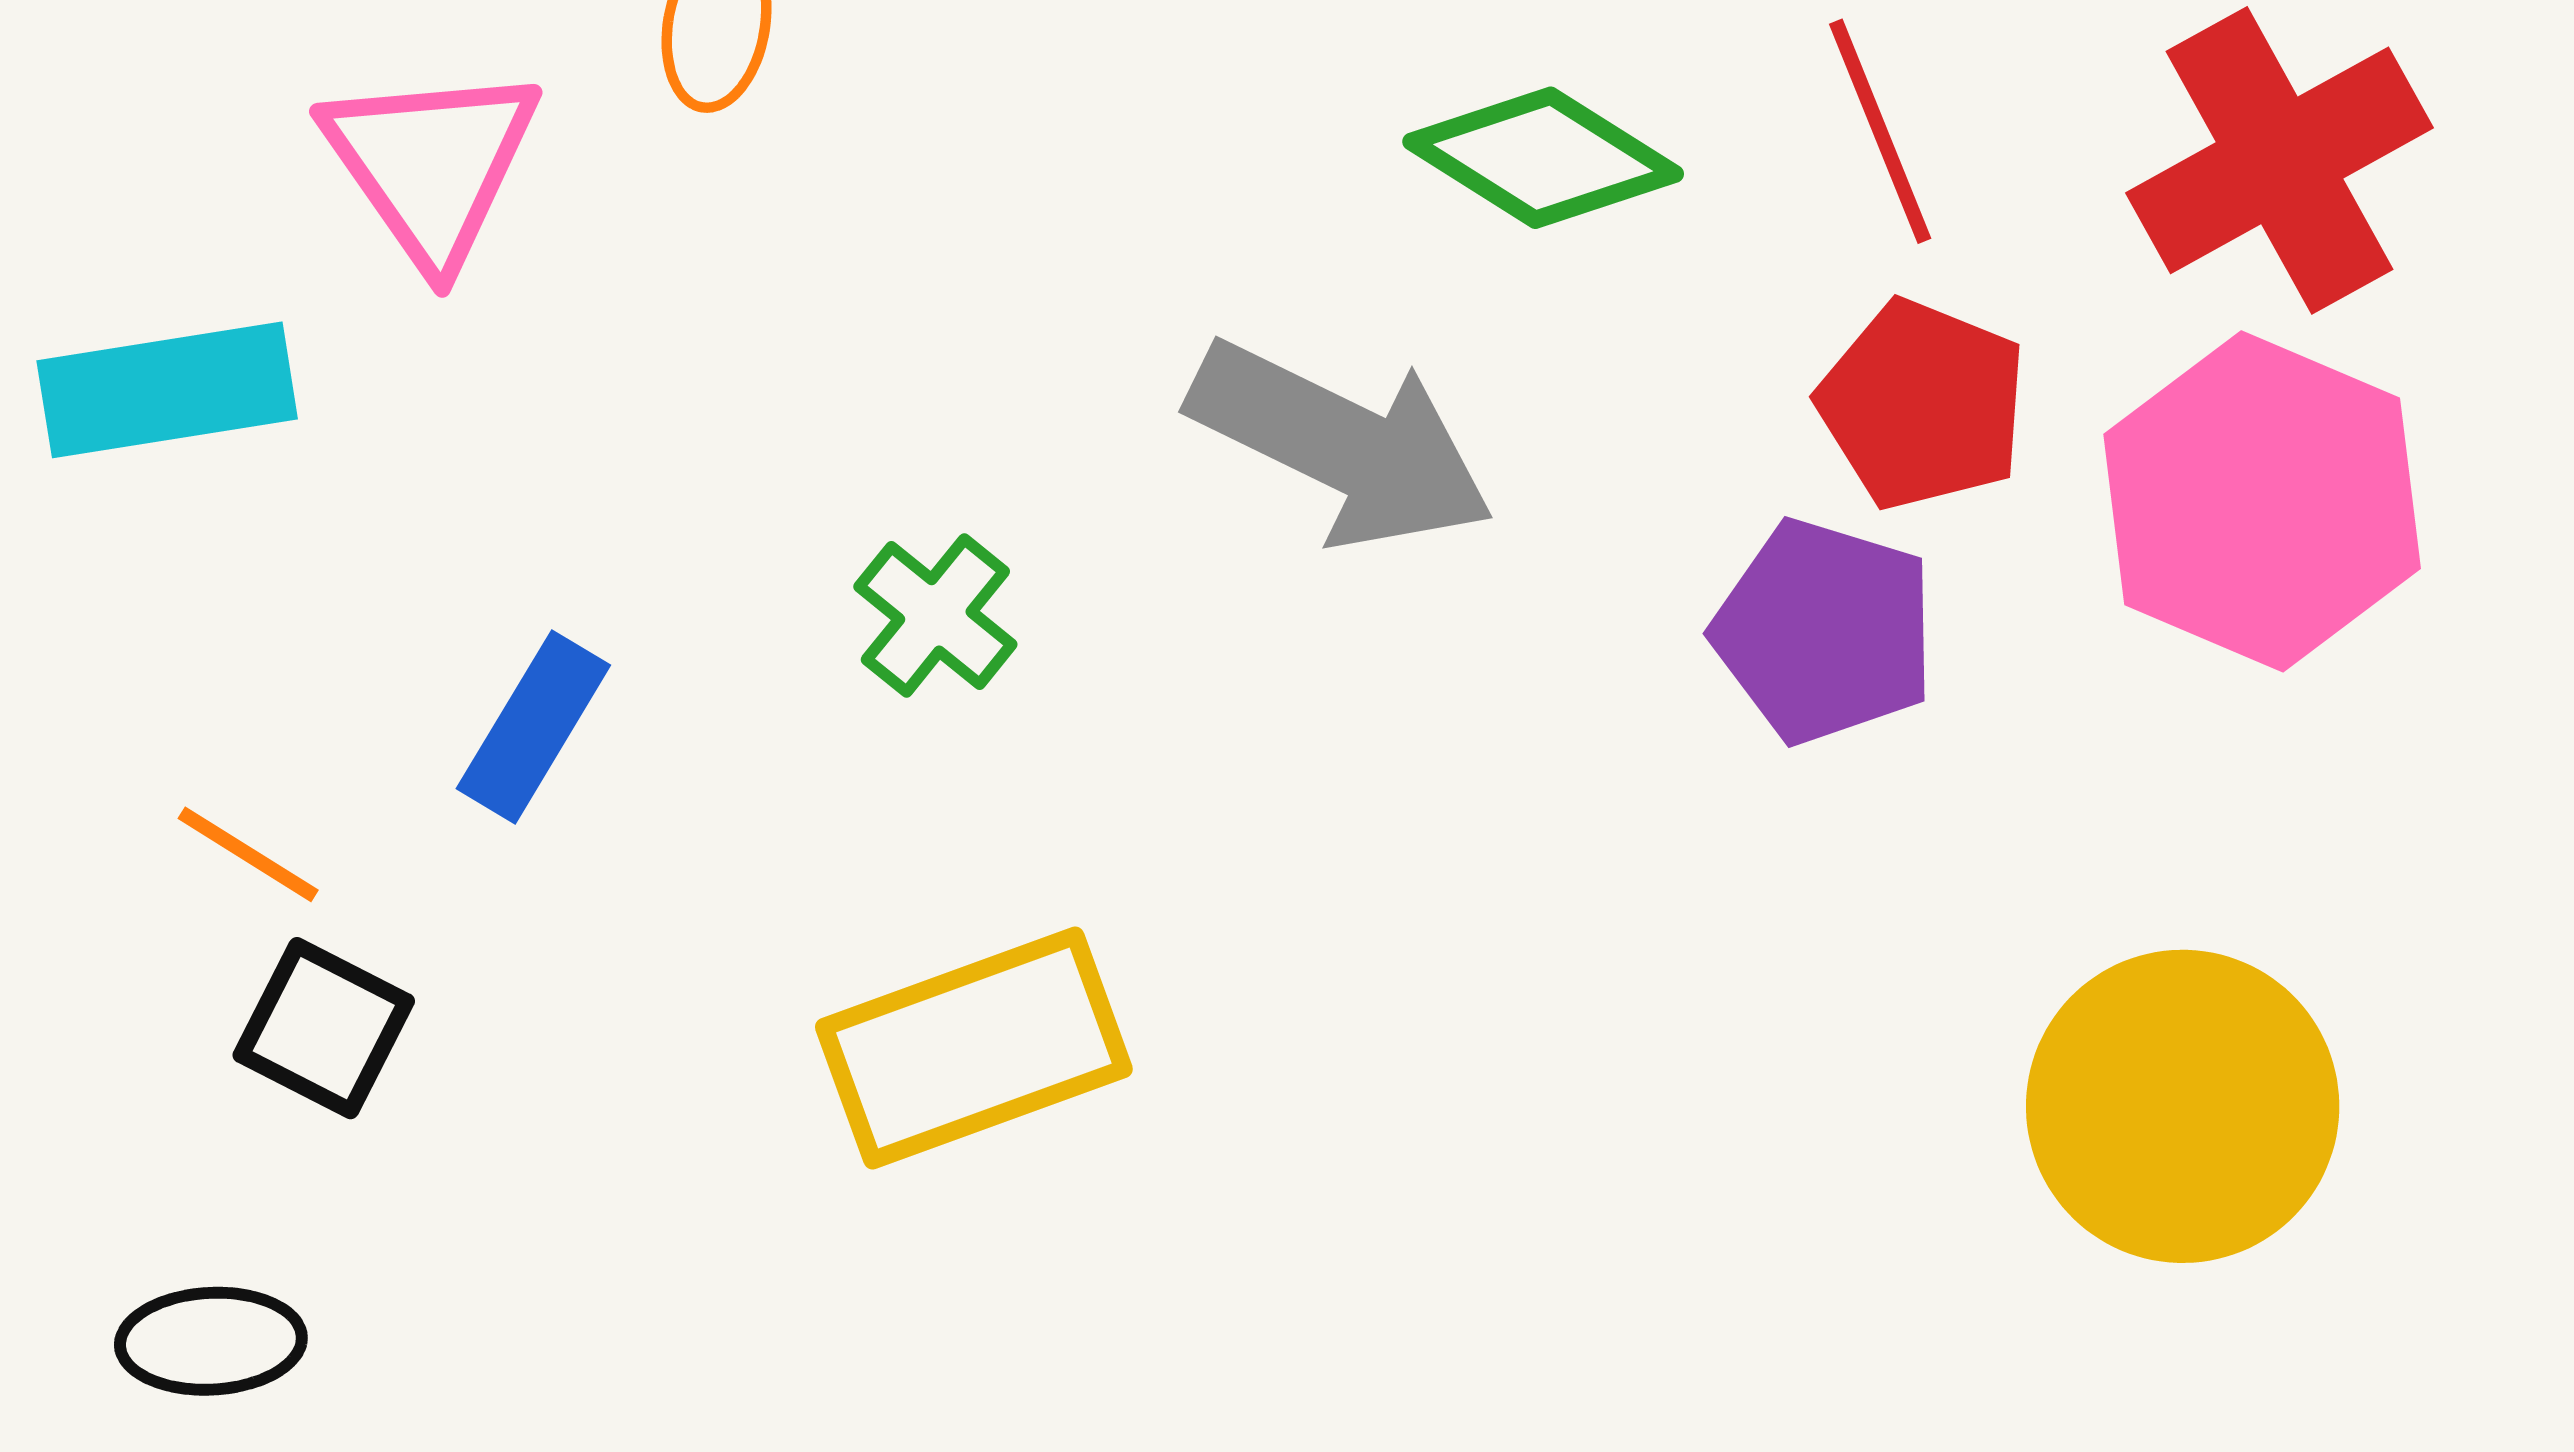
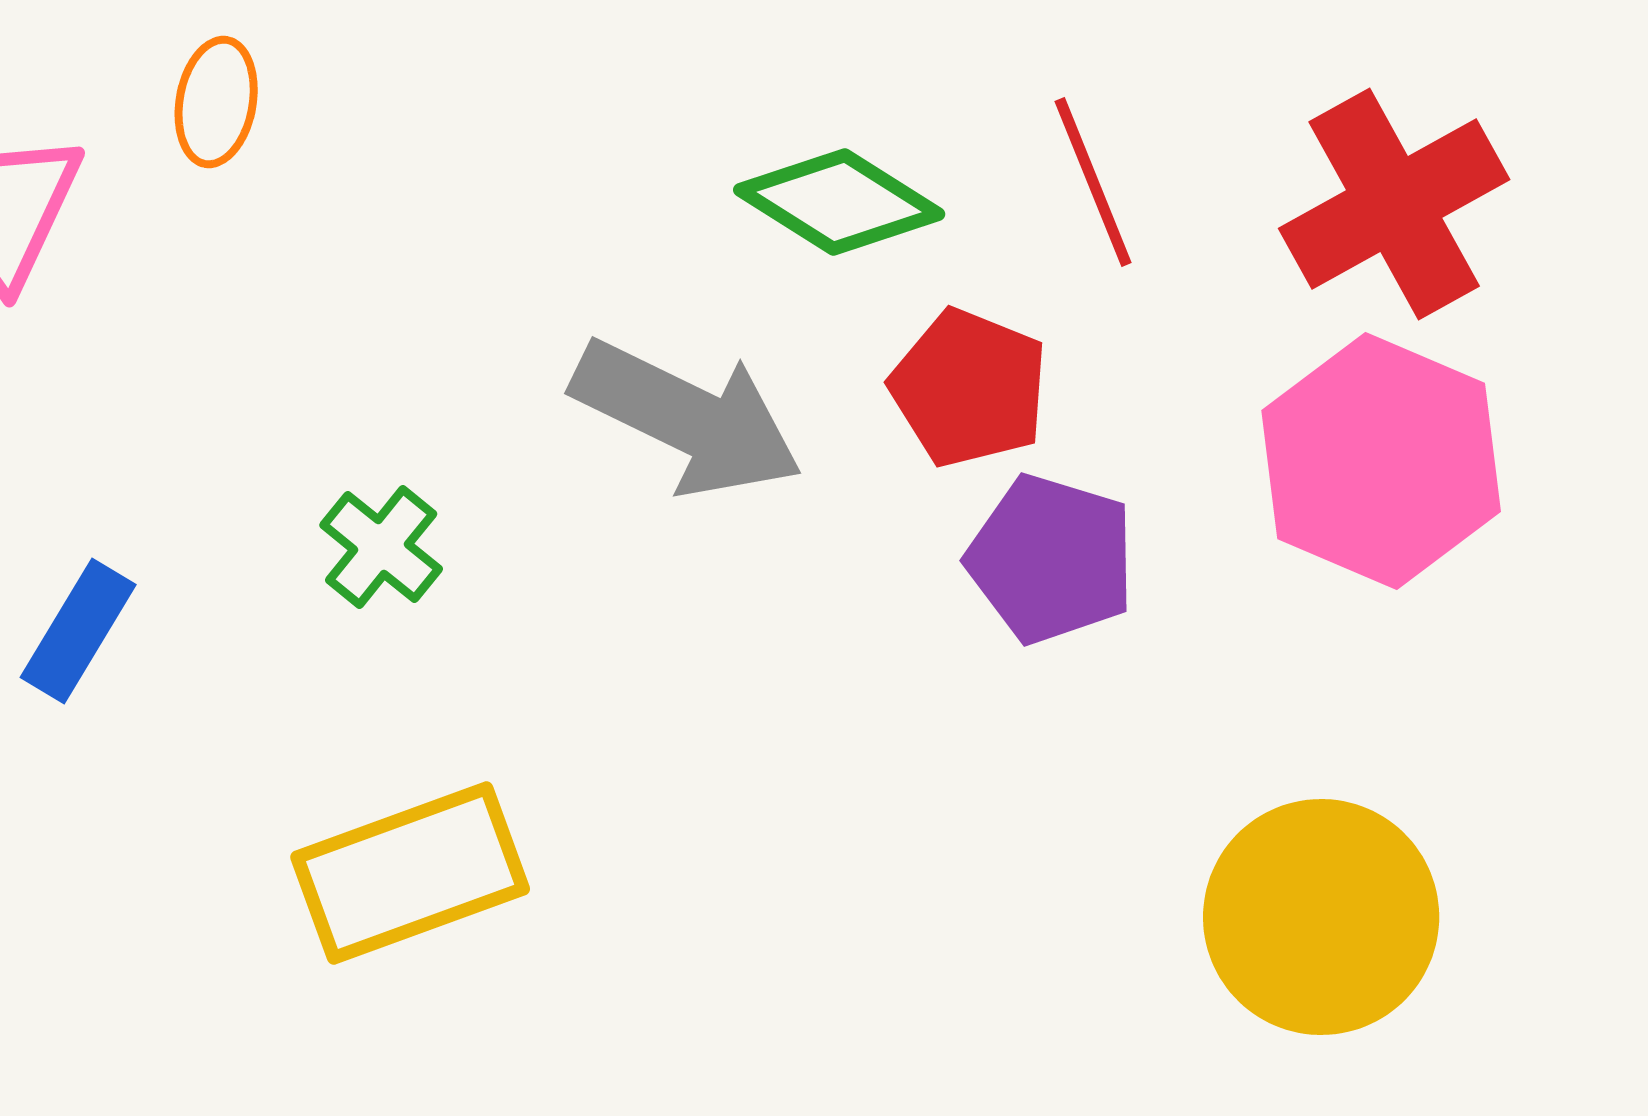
red pentagon: (1923, 405) -> (969, 388), moved

